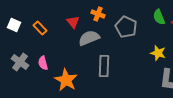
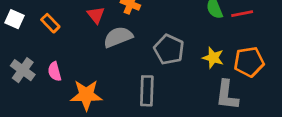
gray pentagon: (126, 27) -> (169, 49), moved
gray rectangle: (104, 66) -> (147, 91), moved
orange star: (66, 80) -> (86, 95), turned -30

